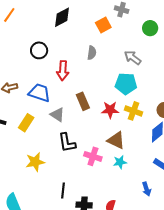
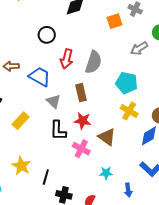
gray semicircle: (92, 53) -> (93, 62), moved, size x1.6
gray arrow: (133, 58) -> (139, 48), moved, turned -78
red star: (110, 110) -> (83, 121), moved
yellow rectangle: (26, 123) -> (21, 121), moved
yellow star: (35, 162) -> (21, 166), moved, turned 30
cyan star: (120, 162) -> (106, 173), moved

